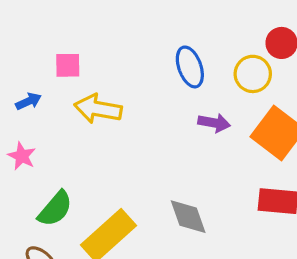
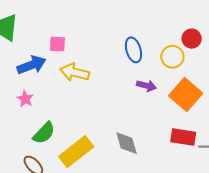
blue arrow: (29, 101) -> (32, 65), size x1.8

